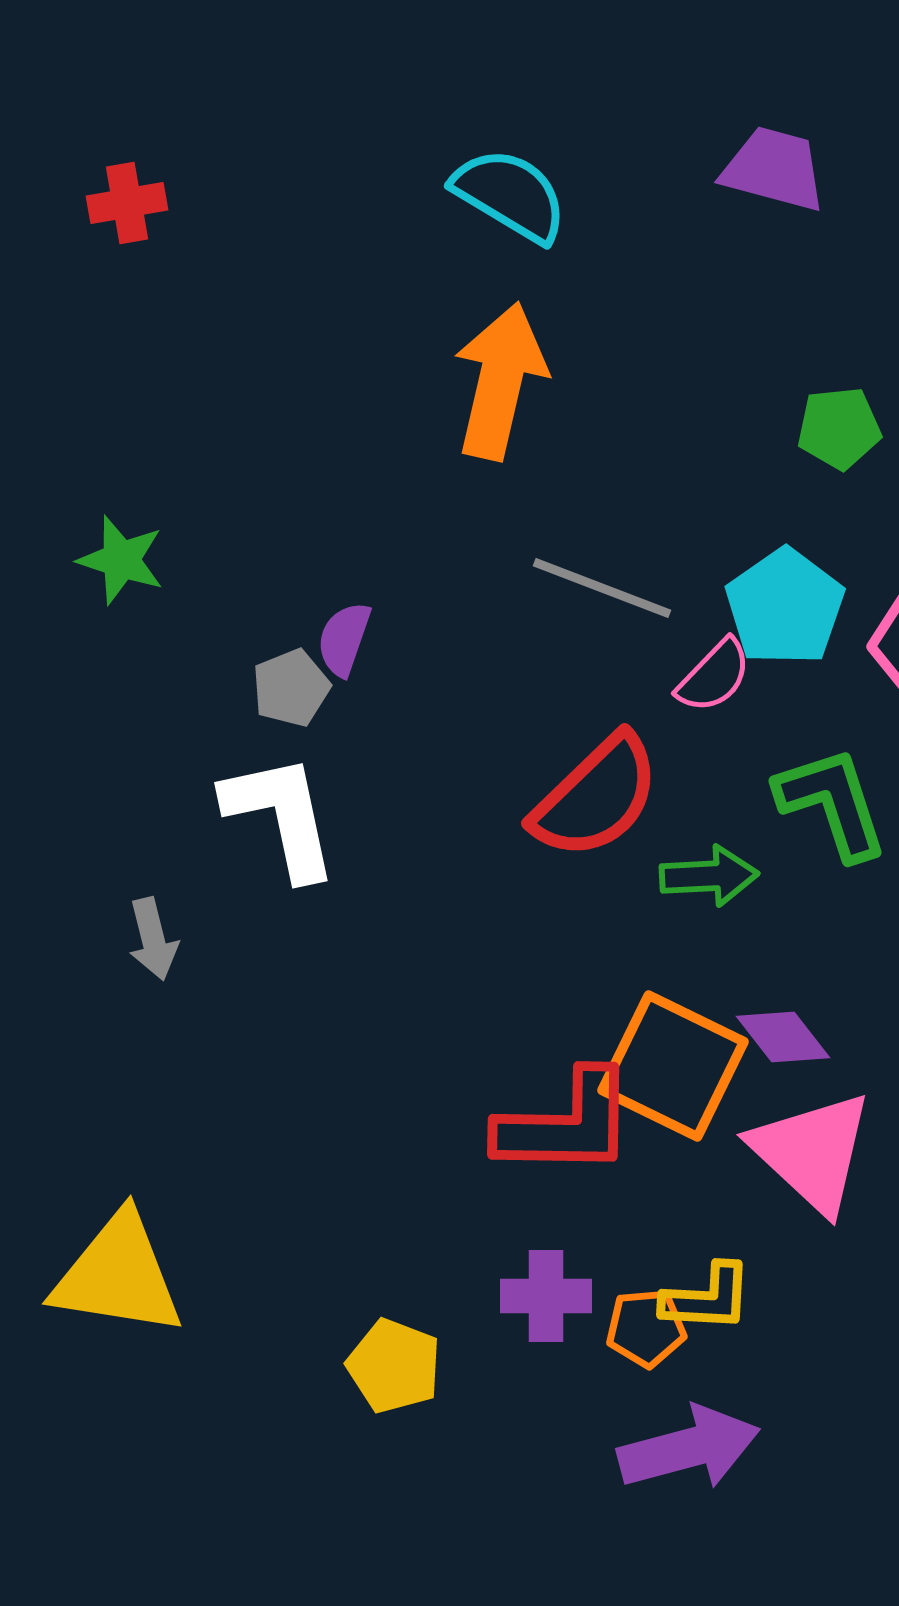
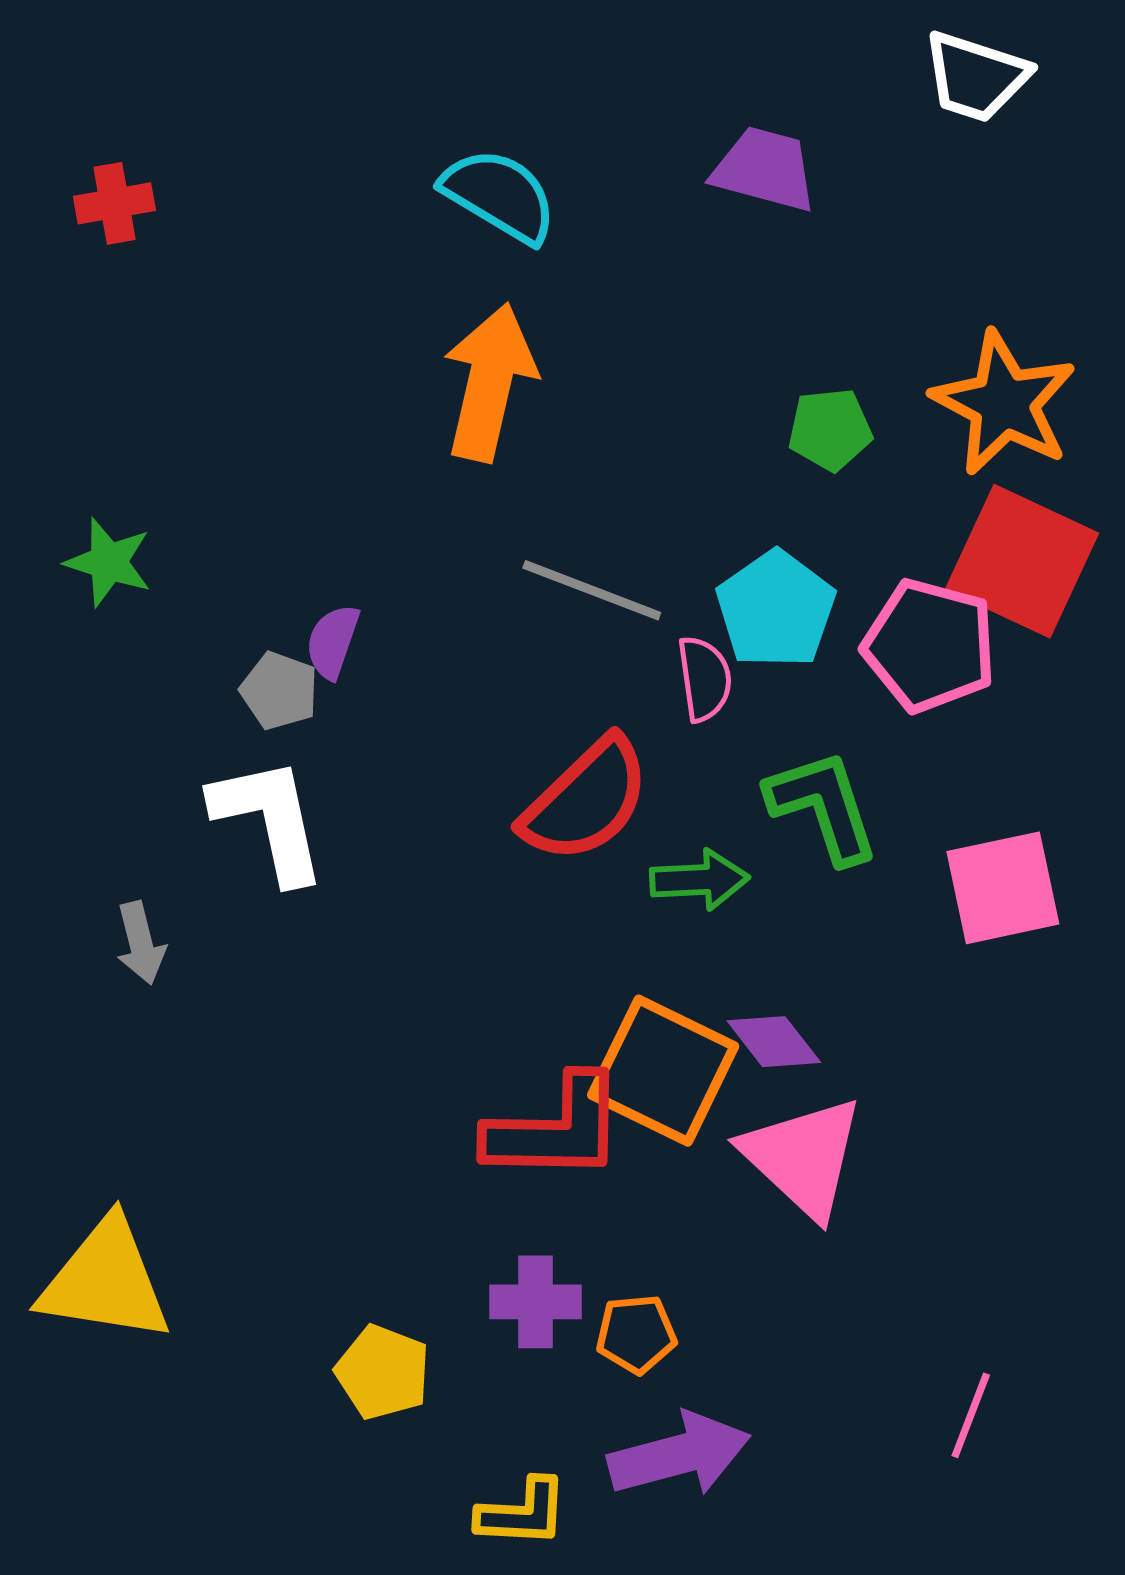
pink semicircle: (714, 676) -> (704, 679), turned -52
gray pentagon: (291, 688) -> (279, 691), turned -30
yellow L-shape: (707, 1298) -> (523, 1513), moved

